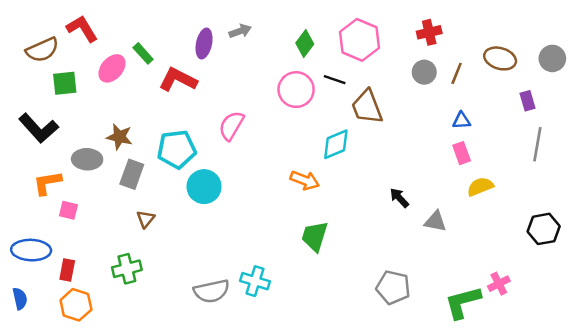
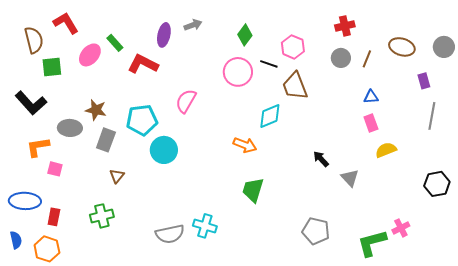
pink hexagon: (360, 40) -> (293, 47), moved, size x0.7
brown semicircle: (42, 50) -> (34, 40), turned -80
gray triangle: (435, 221) -> (350, 178), turned 36
orange hexagon: (76, 305) -> (47, 249), moved

